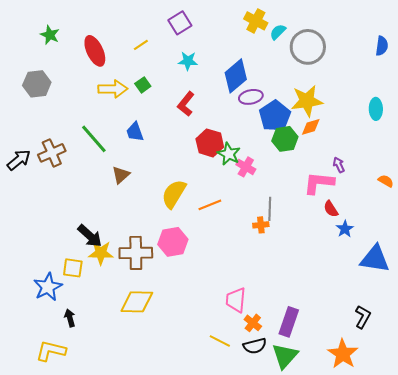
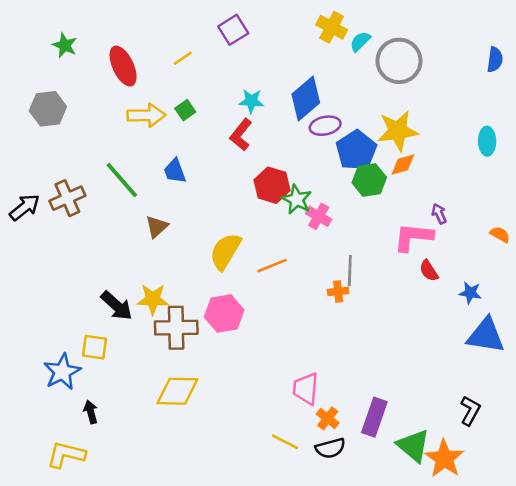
cyan star: (188, 61) -> (251, 101), moved
blue star: (345, 229) -> (470, 293), moved, turned -30
yellow star: (101, 253) -> (153, 299), moved
green triangle: (285, 356) -> (413, 446), moved, turned -32

